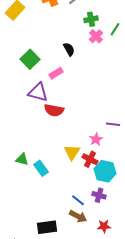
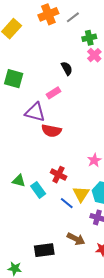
green square: (30, 59) -> (14, 79), moved, turned -30
yellow triangle: (72, 152) -> (81, 194), moved
red cross: (90, 159) -> (59, 175), moved
blue line: (78, 200) -> (67, 203), moved

